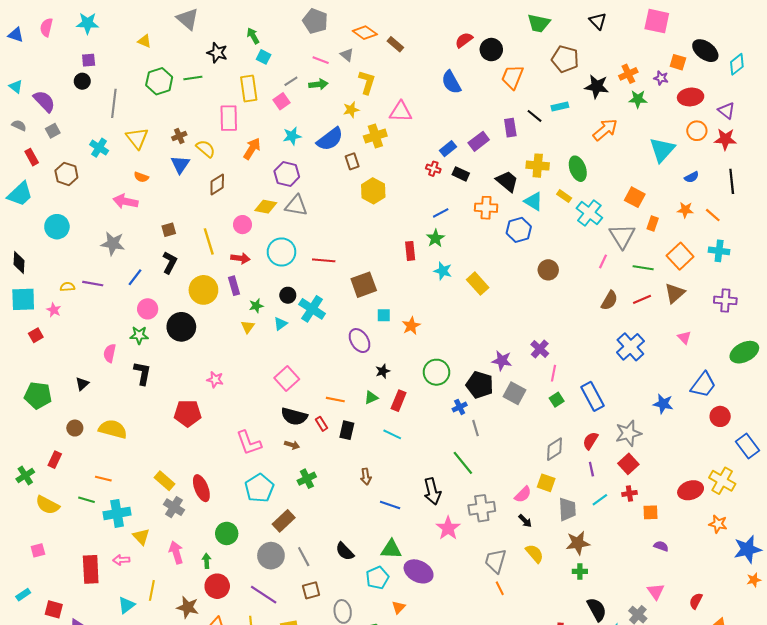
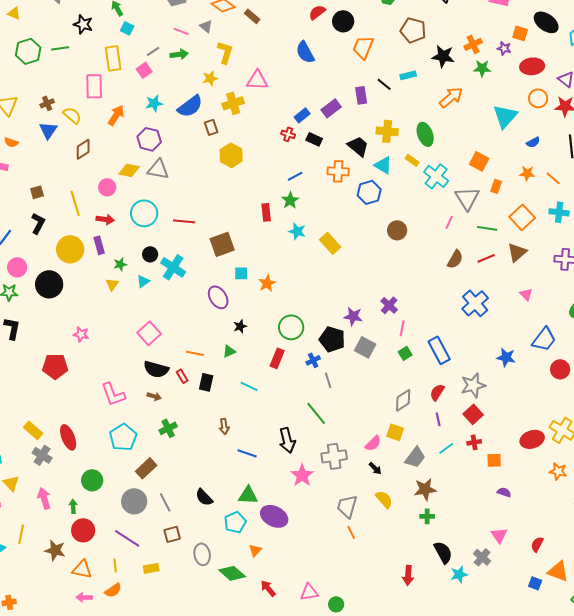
red rectangle: (399, 401) -> (277, 358), moved
gray trapezoid: (567, 509) -> (415, 457), turned 40

